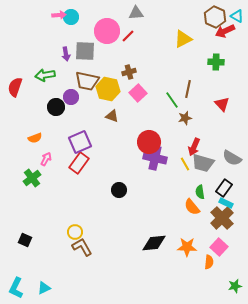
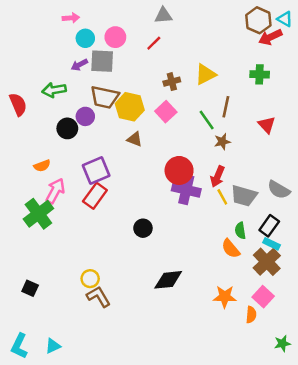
cyan circle: (71, 17) -> (85, 38), moved
pink circle: (107, 31) -> (115, 37), moved, size x0.7
yellow triangle: (183, 39) -> (205, 74), moved
purple arrow: (66, 54) -> (79, 65), turned 72
brown cross: (129, 72) -> (172, 82), moved
red semicircle: (15, 87) -> (18, 104), turned 138
red arrow: (194, 147) -> (217, 176), moved
pink arrow: (46, 159) -> (55, 191), size x1.5
green cross: (32, 178) -> (38, 214), size x1.4
black diamond: (154, 243) -> (168, 280), moved

